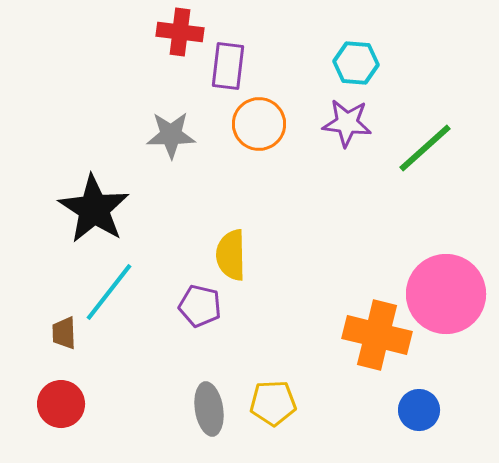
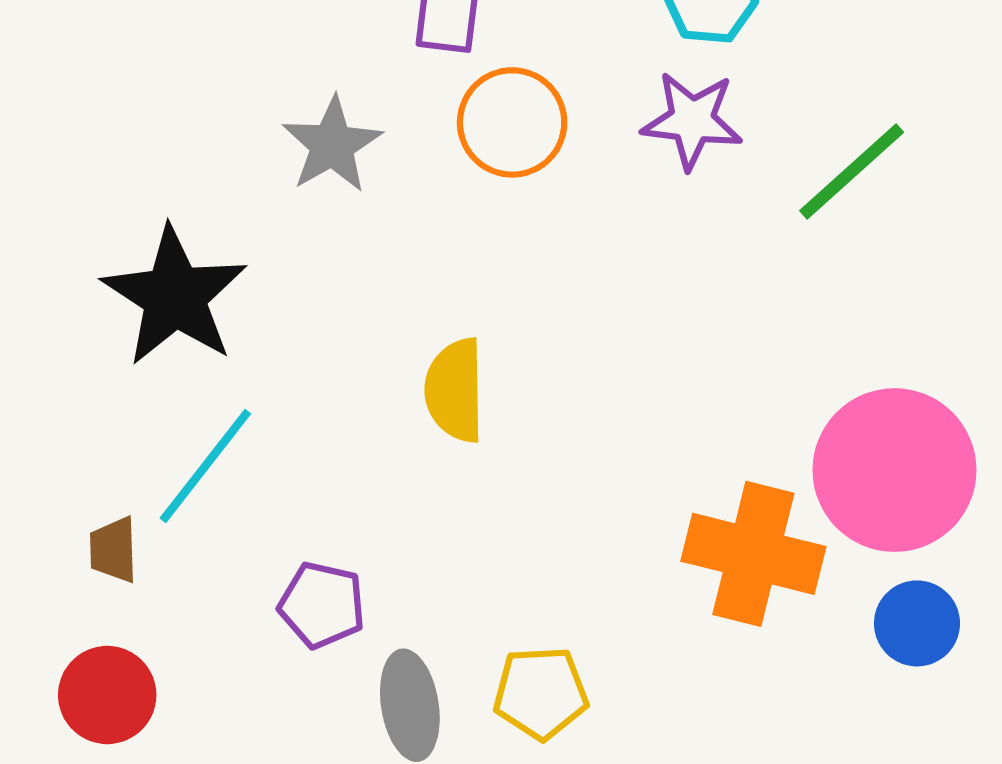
gray star: (171, 135) -> (332, 145), turned -30
purple pentagon: (200, 306) -> (322, 605), moved
blue circle: (419, 410) -> (917, 623), moved

